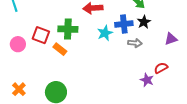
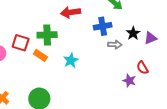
black star: (144, 22) -> (133, 33), moved
cyan star: (105, 33) -> (71, 60), moved
red semicircle: (161, 68) -> (142, 68), turned -88

